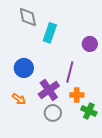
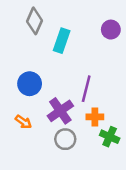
gray diamond: (28, 17) -> (34, 21), turned 35
purple circle: (90, 44) -> (111, 30), moved

